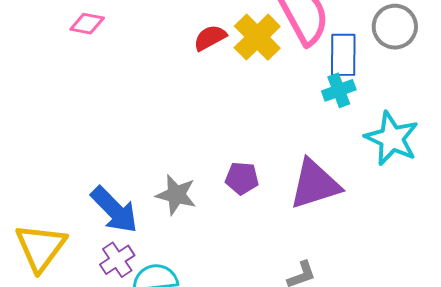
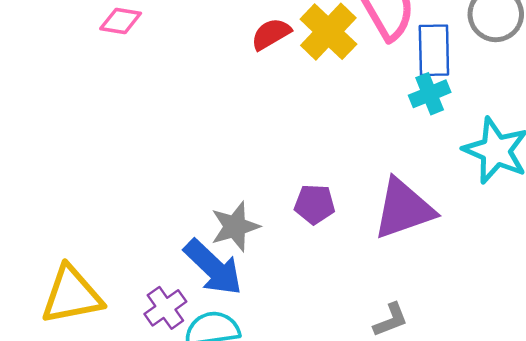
gray star: (176, 195) -> (235, 227), turned -30
blue arrow: (114, 210) -> (213, 267), moved
yellow triangle: (41, 247) -> (72, 295), turned 44

